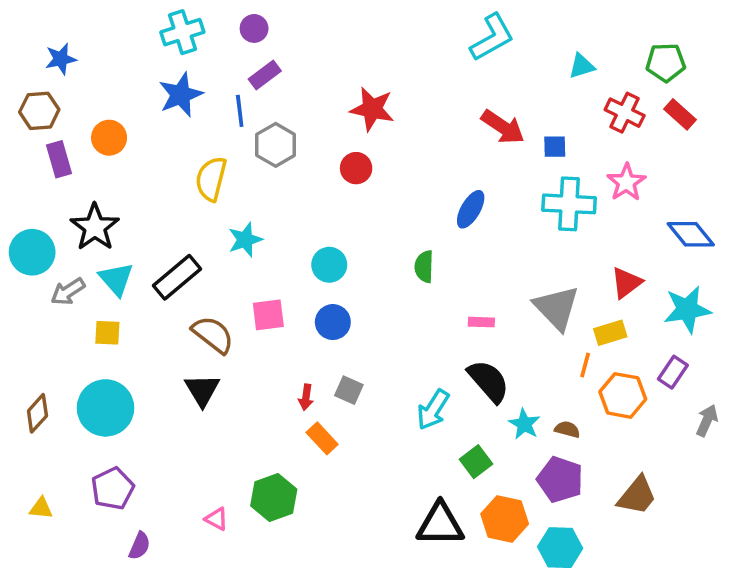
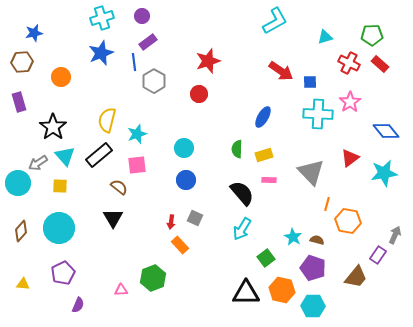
red star: (372, 109) -> (208, 61), turned -30
purple rectangle: (59, 159) -> (19, 102), moved
yellow semicircle: (211, 179) -> (107, 120), moved
cyan circle: (32, 252) -> (18, 183), moved
pink square: (268, 315) -> (137, 165), moved
yellow rectangle: (610, 333) -> (264, 155), moved
brown semicircle: (213, 335) -> (119, 187), size x0.7
purple rectangle: (673, 372) -> (378, 255), moved
black semicircle: (489, 381) -> (242, 193), moved
pink triangle: (216, 519) -> (121, 290), turned -32

